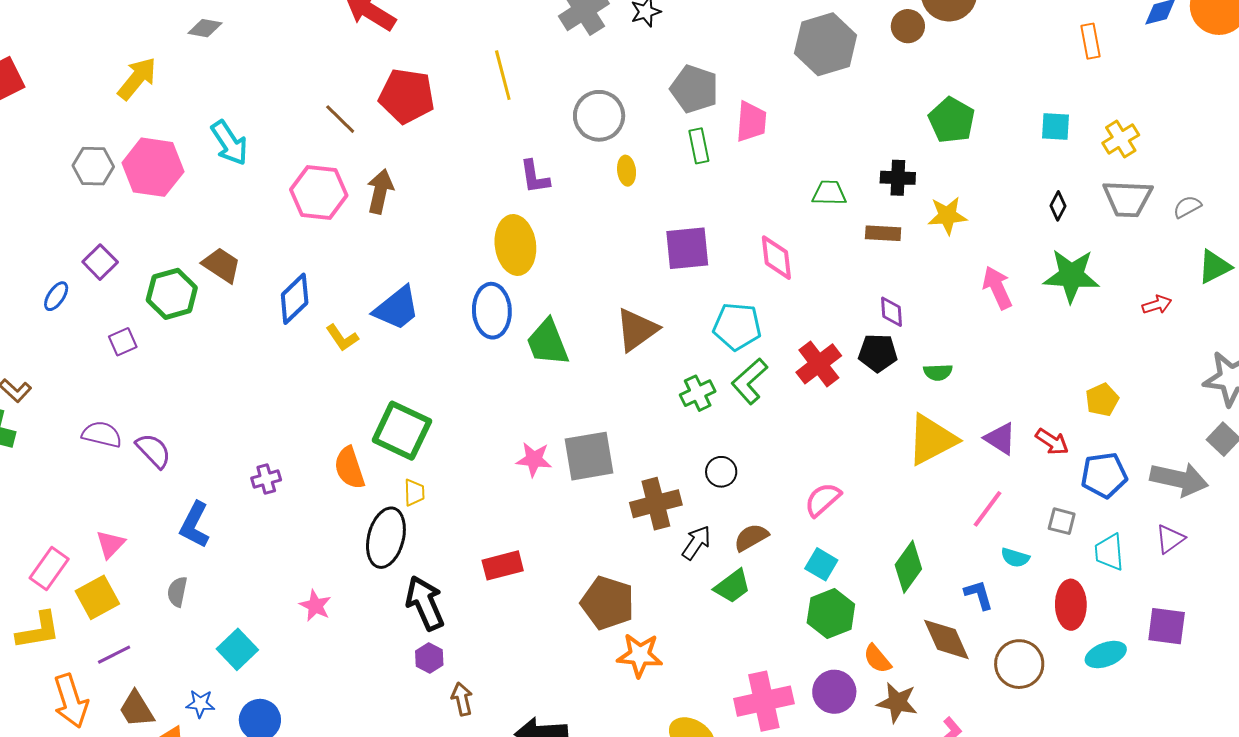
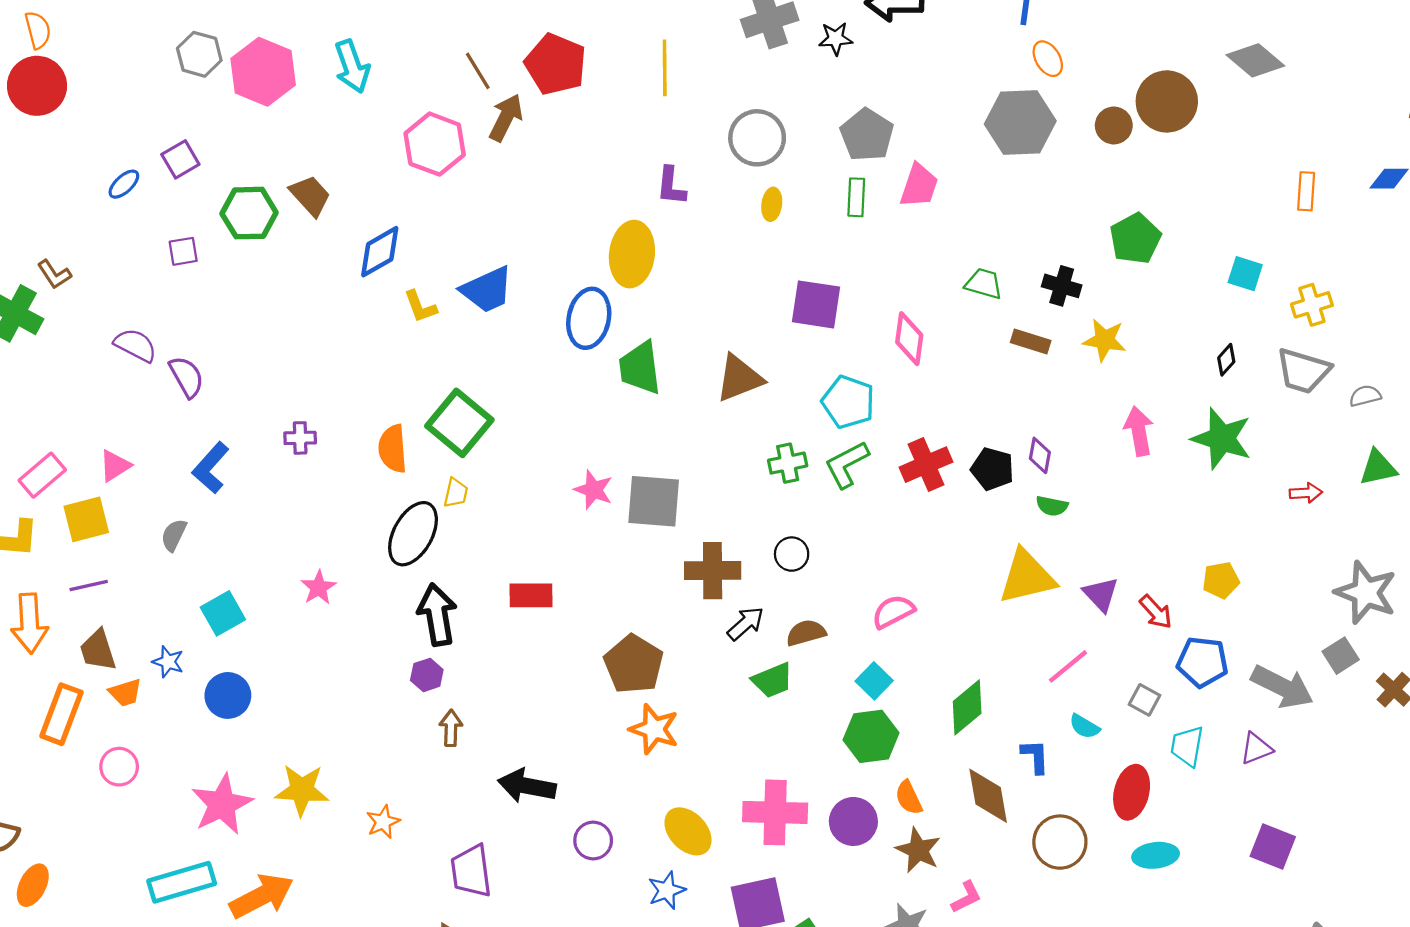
brown arrow: (380, 191) -> (506, 118), moved
purple diamond: (892, 312) -> (1040, 455), moved
purple square: (1167, 626) -> (1273, 847), moved

